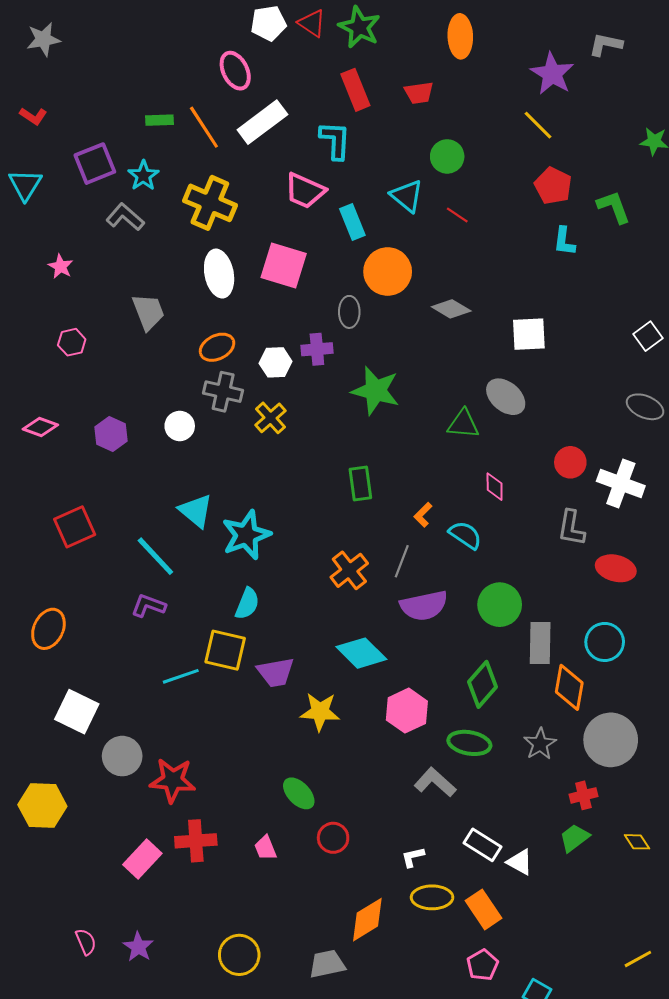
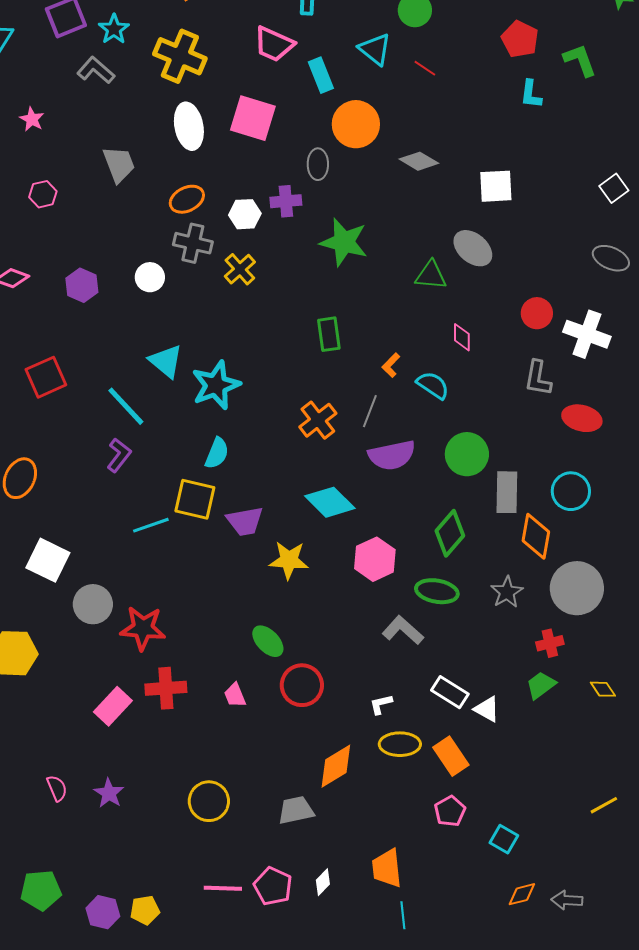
purple L-shape: (148, 606) -> (119, 455), turned 108
red circle: (333, 838) -> (302, 685), size x1.4

